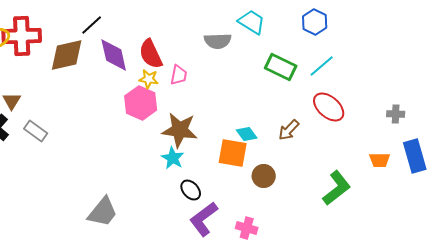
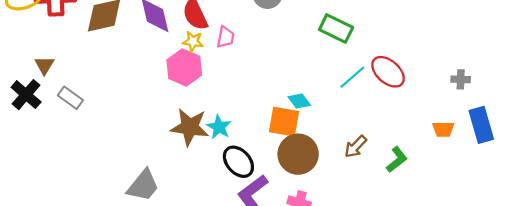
cyan line: (322, 66) -> (352, 77), moved
brown star: (180, 130) -> (190, 127), moved
brown arrow: (289, 130) -> (356, 147), moved
brown circle: (264, 176) -> (298, 154), moved, size x1.6
green L-shape: (337, 188) -> (397, 160), size x0.7
black ellipse: (191, 190) -> (238, 162), size x1.4

